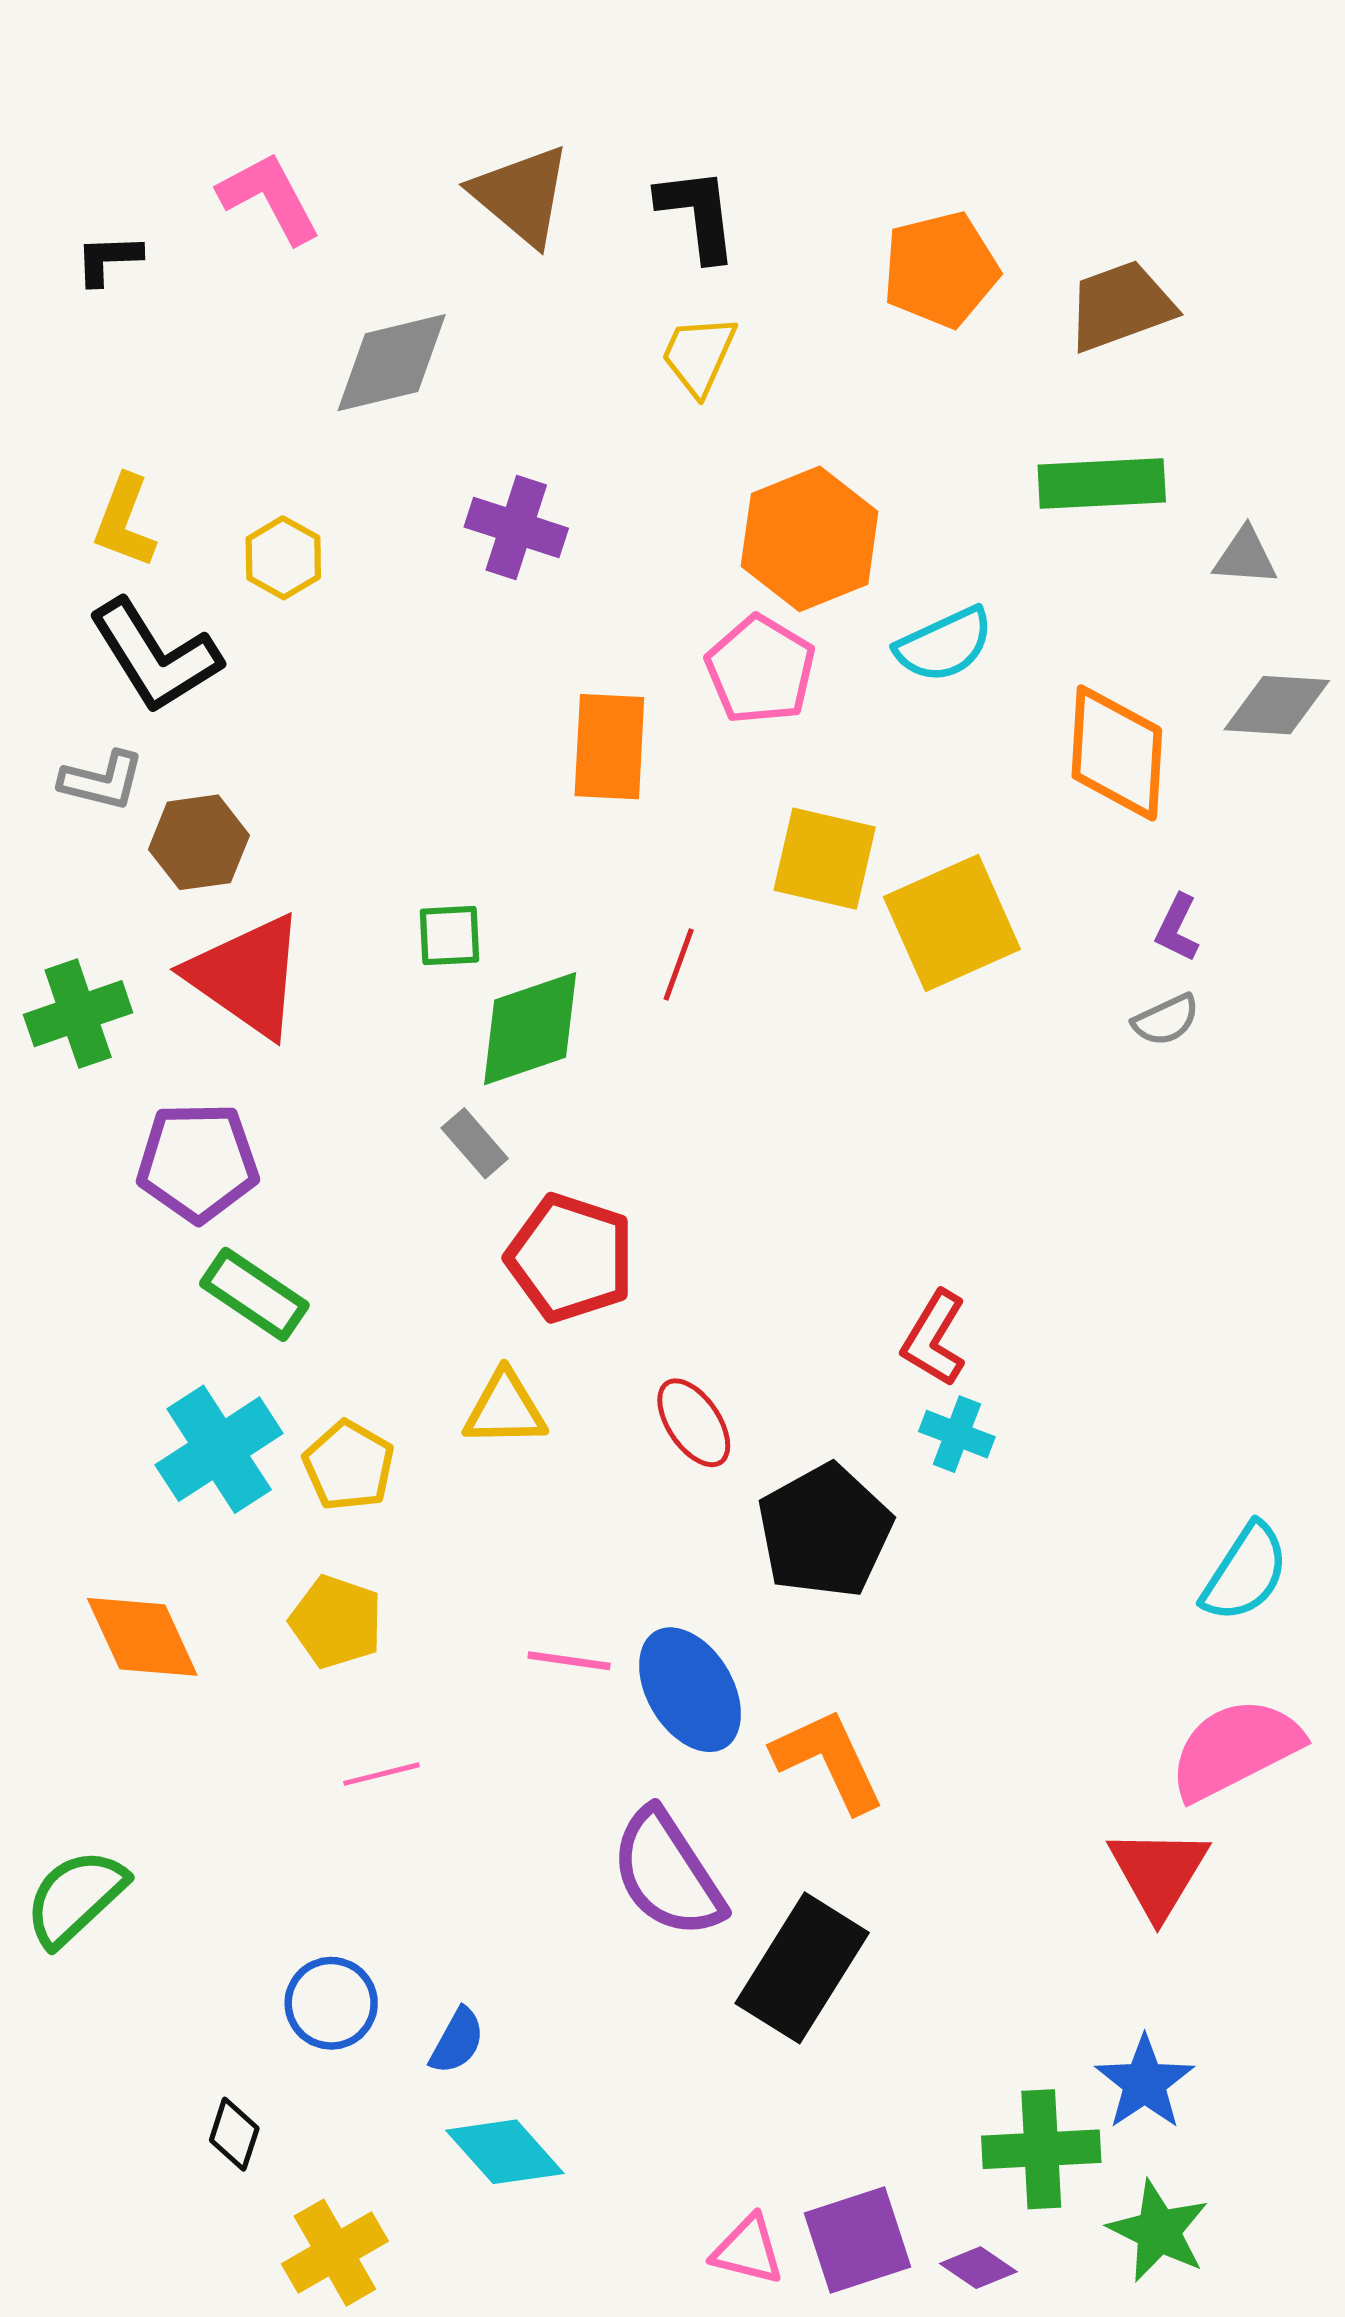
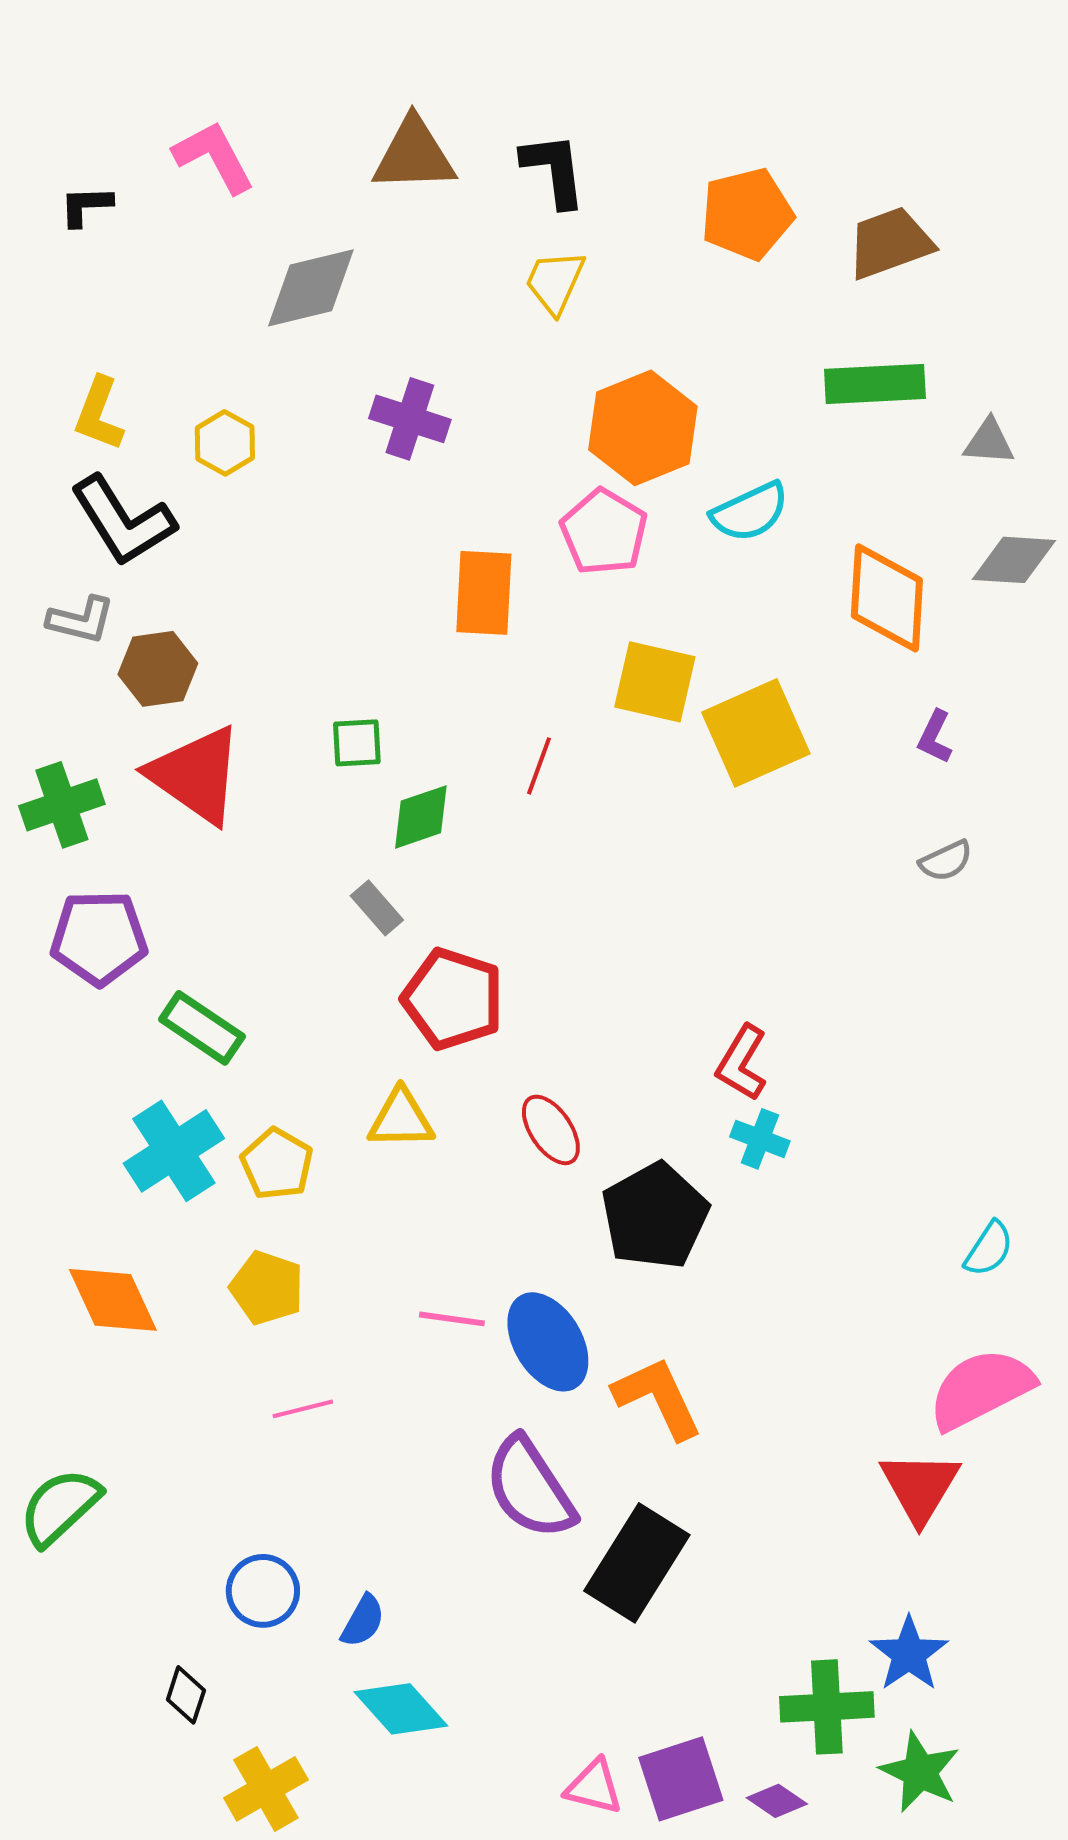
brown triangle: (521, 195) -> (414, 155), turned -42
gray semicircle: (1166, 1020) -> (946, 861), moved
green diamond: (530, 1029) -> (421, 817), size x0.7
purple pentagon: (198, 1162) -> (99, 938), moved
cyan semicircle: (1245, 1573) -> (989, 1249), size x0.7

